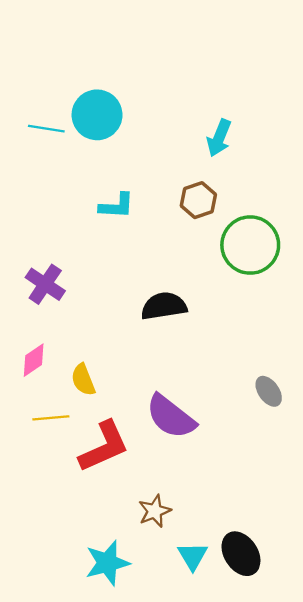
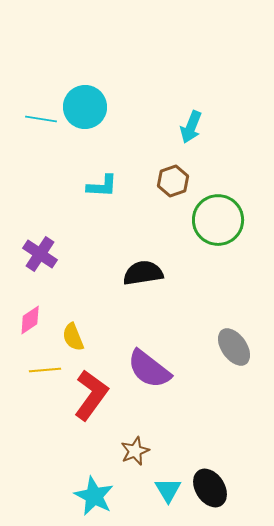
gray ellipse: (269, 391) -> (234, 347), size x1.4
red L-shape: (104, 447) -> (91, 395), turned -30
cyan star: (107, 563) -> (94, 496), turned -30

